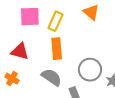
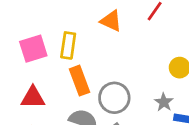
gray circle: (90, 70) -> (114, 98), moved

